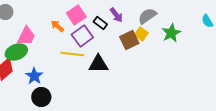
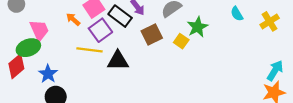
black rectangle: (100, 23) -> (120, 16), size x1.5
yellow square: (141, 34) -> (181, 41), moved
pink trapezoid: (26, 36) -> (39, 30), turned -50

